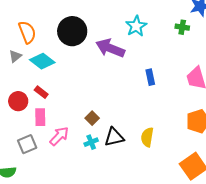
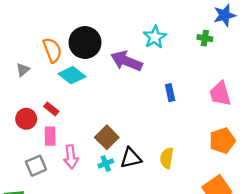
orange semicircle: (27, 32) -> (52, 50), moved
cyan diamond: (42, 61) -> (72, 75), moved
brown square: (92, 118) -> (107, 137), size x1.5
pink arrow: (59, 136) -> (71, 157), turned 130

